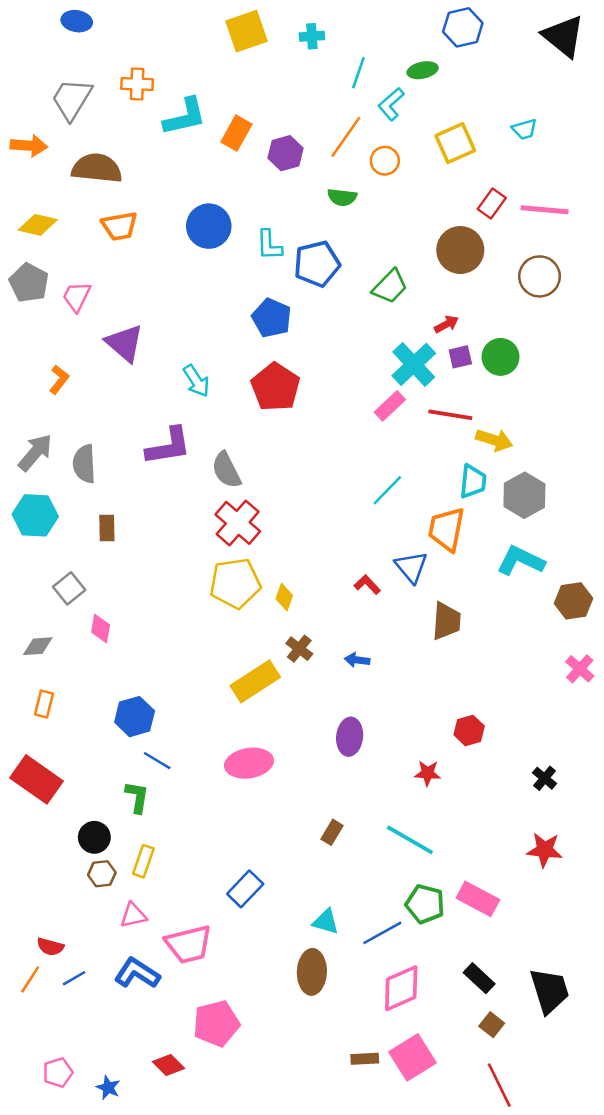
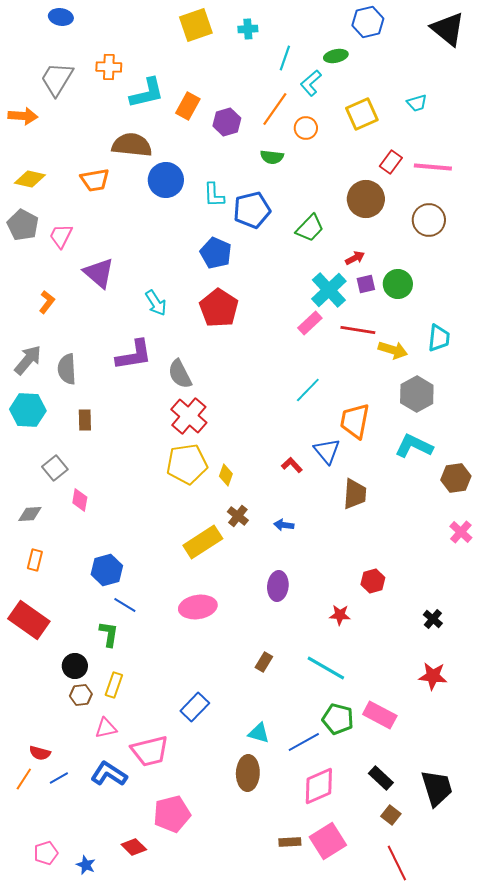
brown semicircle: (97, 168) -> (132, 145), moved
cyan trapezoid: (473, 481) -> (439, 338), moved

